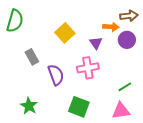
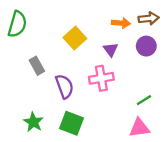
orange arrow: (111, 27) -> (121, 23), moved
green square: (79, 107) -> (71, 123), moved

